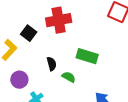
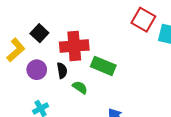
red cross: (59, 20) -> (74, 46), moved
purple circle: (19, 80) -> (37, 70), moved

